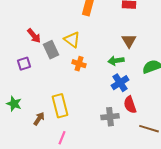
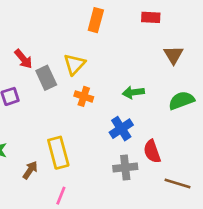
yellow triangle: (72, 40) -> (74, 64), turned 36
brown triangle: (129, 41) -> (173, 55), moved
blue cross: (120, 83) -> (121, 129), moved

